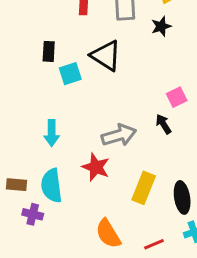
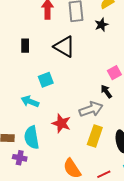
cyan square: (70, 74) -> (46, 80), moved
cyan arrow: (52, 133) -> (30, 101), turned 114
gray arrow: (119, 135) -> (91, 109), moved

